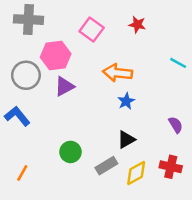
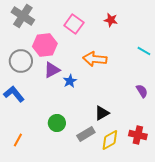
gray cross: (28, 20) -> (23, 16), turned 30
blue star: (126, 101) -> (70, 81), moved
purple semicircle: (176, 125) -> (142, 91), moved

